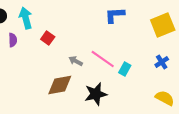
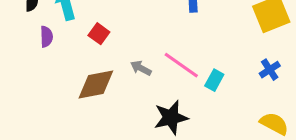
brown diamond: (60, 85) -> (96, 85), moved

